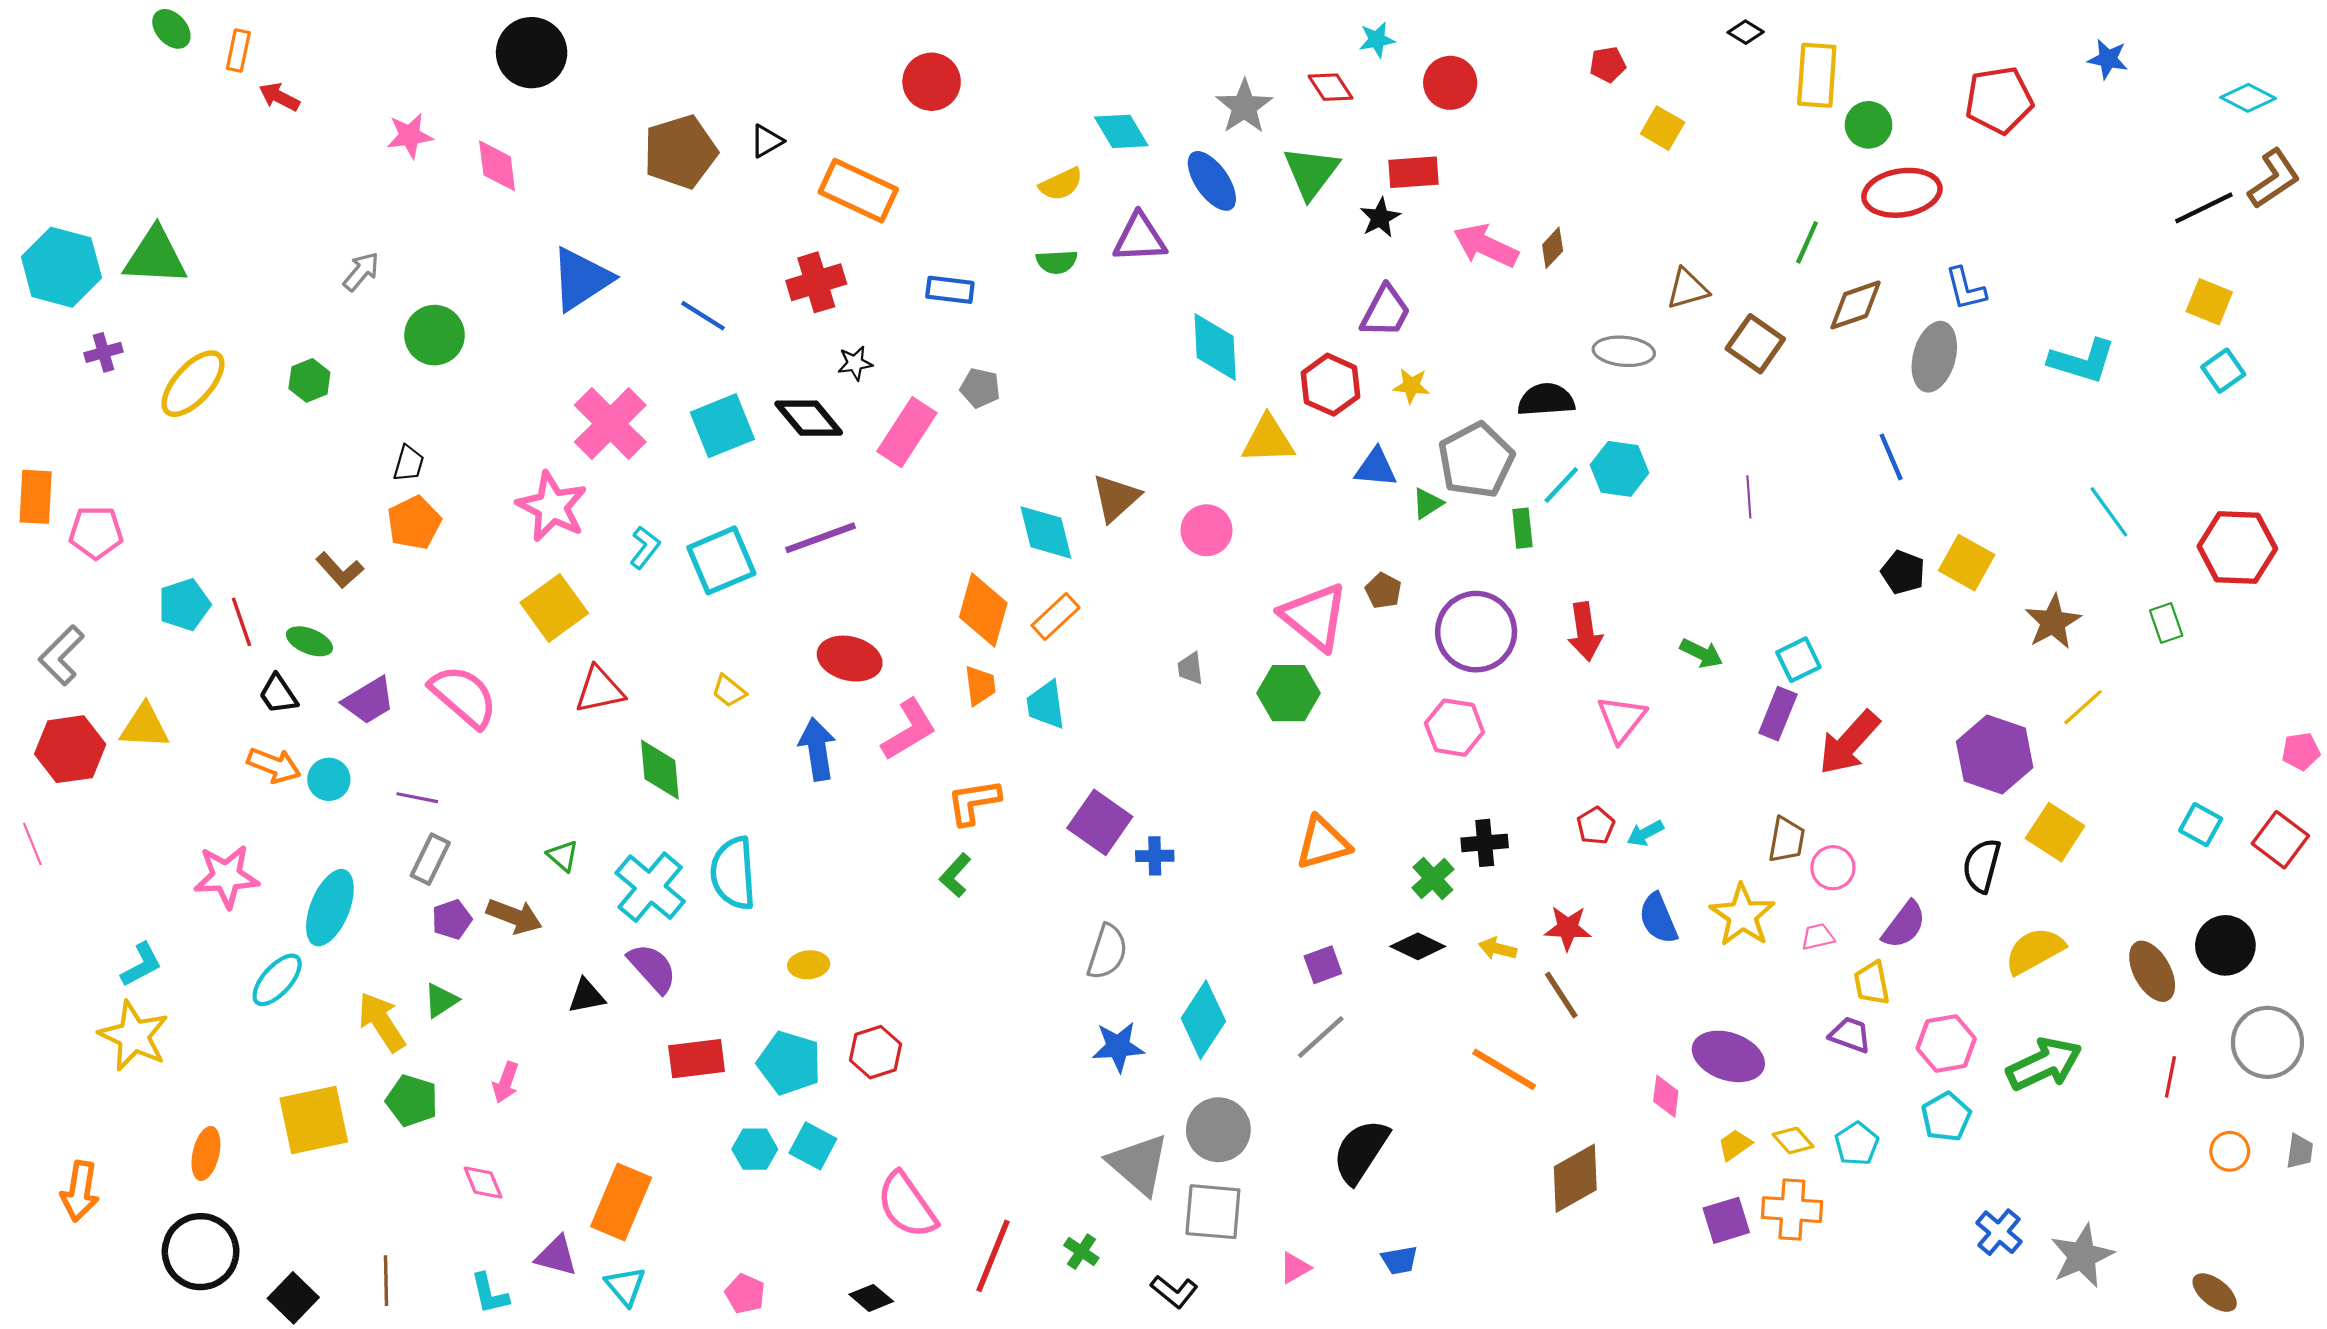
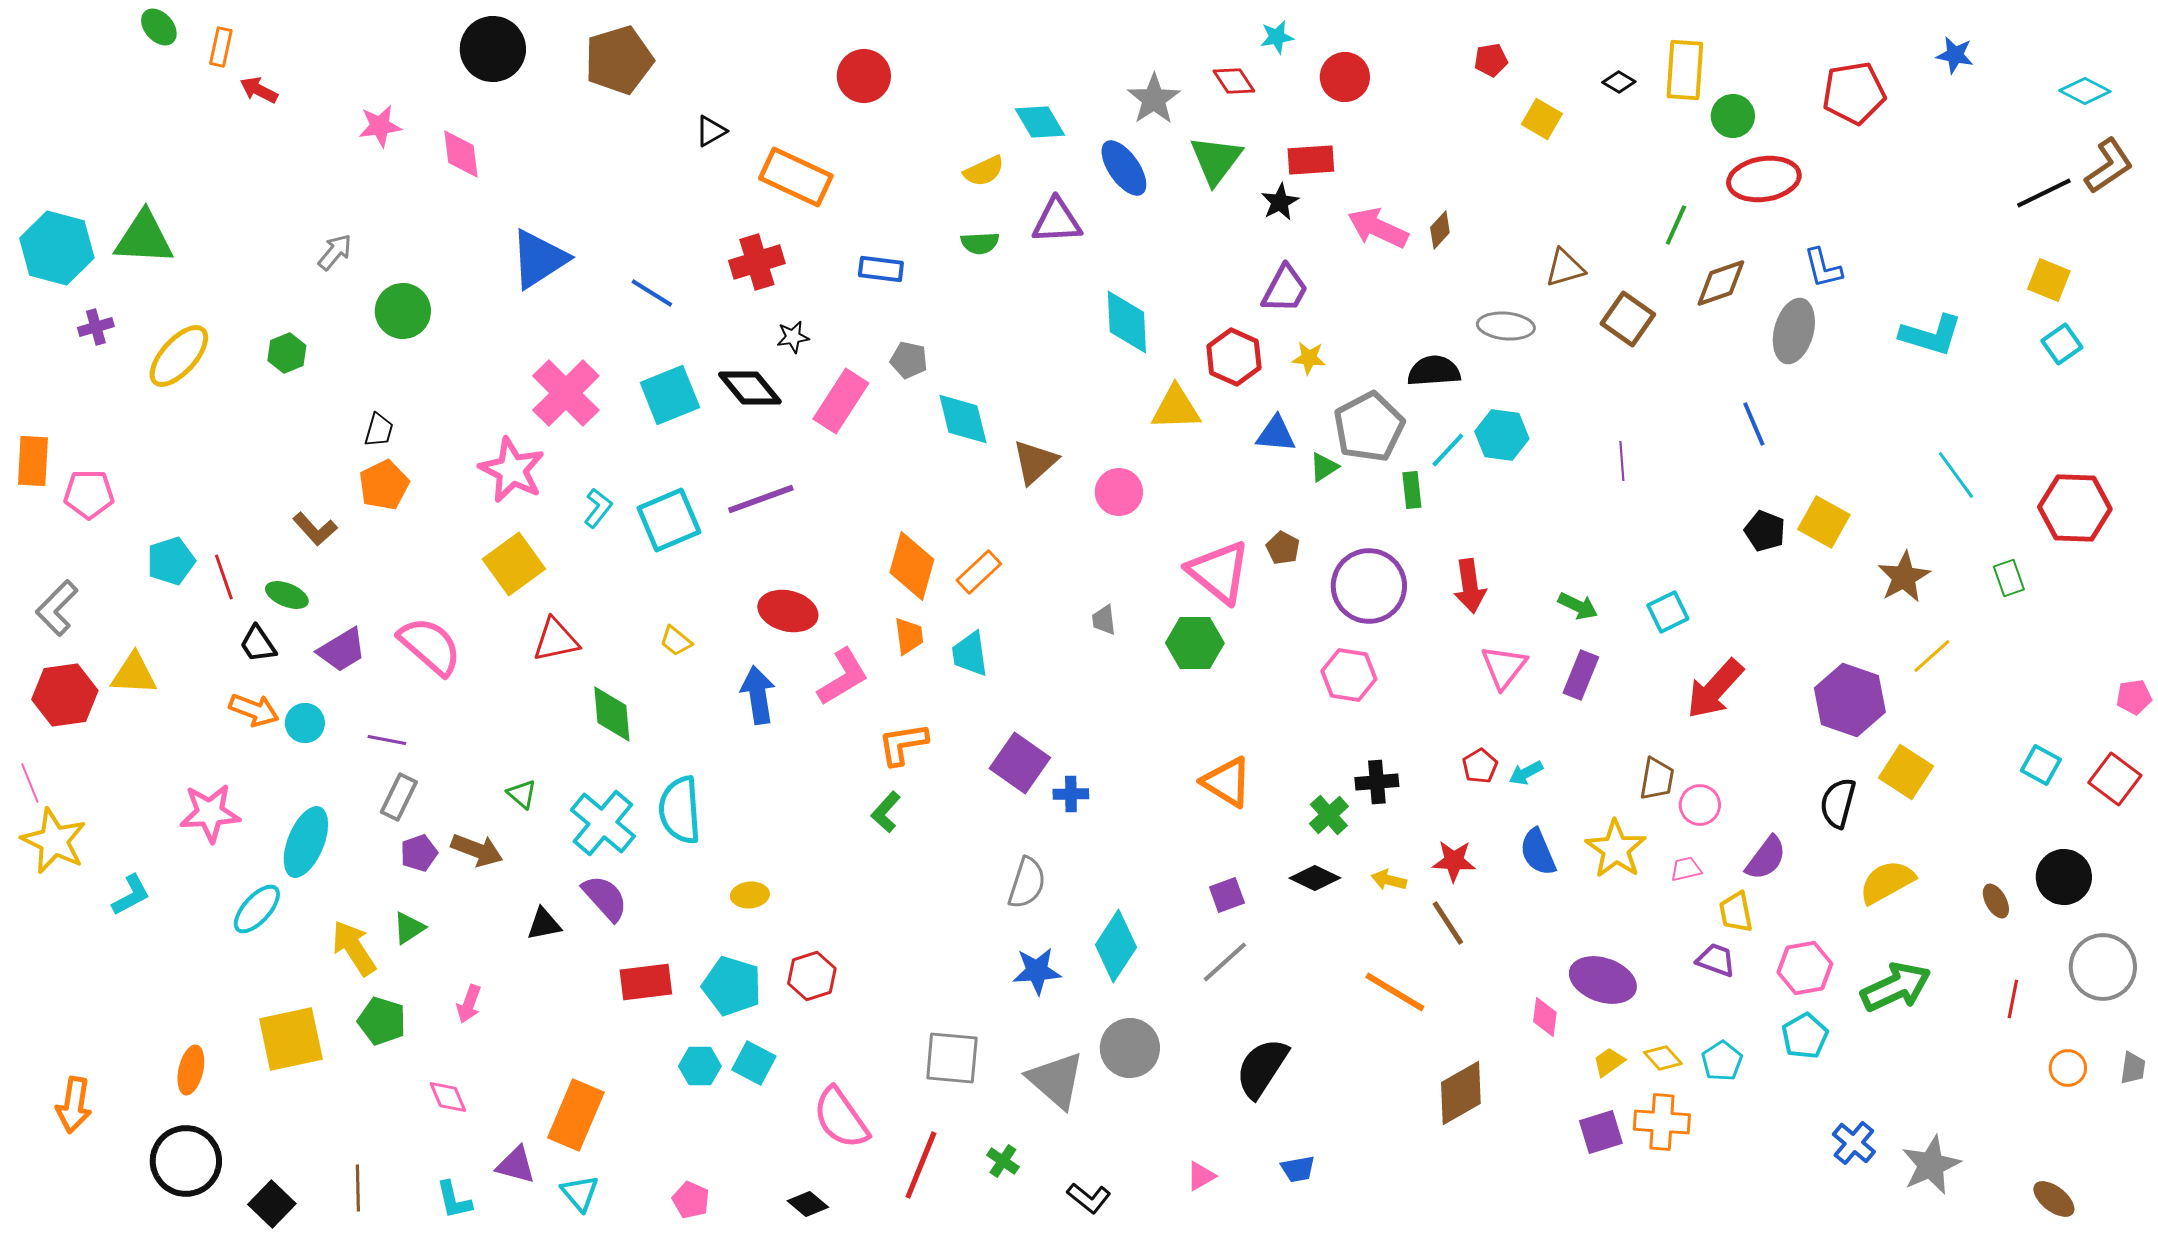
black diamond: (1746, 32) -> (1619, 82), moved
brown pentagon: (680, 152) -> (619, 60), moved
cyan diamond: (1046, 532) -> (963, 419), moved
purple rectangle: (1778, 714) -> (1581, 675), moved
orange triangle: (1323, 843) -> (1227, 782), turned 48
brown ellipse: (2152, 971) -> (1996, 901), size x0.6
yellow star: (134, 1036) -> (54, 841), moved
gray square: (1213, 1212) -> (952, 1058), moved

